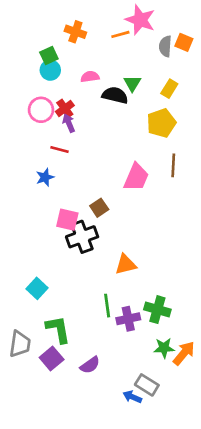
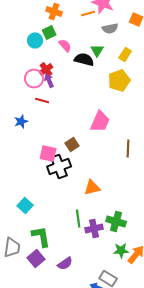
gray semicircle: (165, 46) -> (110, 28), moved, turned -105
green square: (49, 56) -> (49, 32), moved
pink semicircle: (90, 77) -> (65, 46), turned 56
pink circle: (41, 110) -> (34, 78), moved
brown line: (173, 165) -> (128, 148), moved
blue star: (45, 177) -> (21, 122), moved

